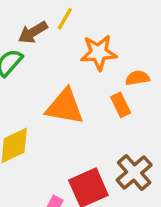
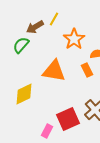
orange star: (99, 53) -> (74, 39), turned -30

